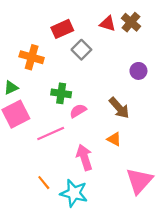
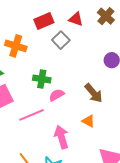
red triangle: (108, 24) -> (76, 19), moved

